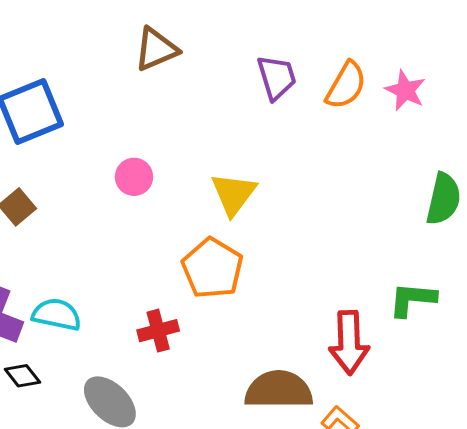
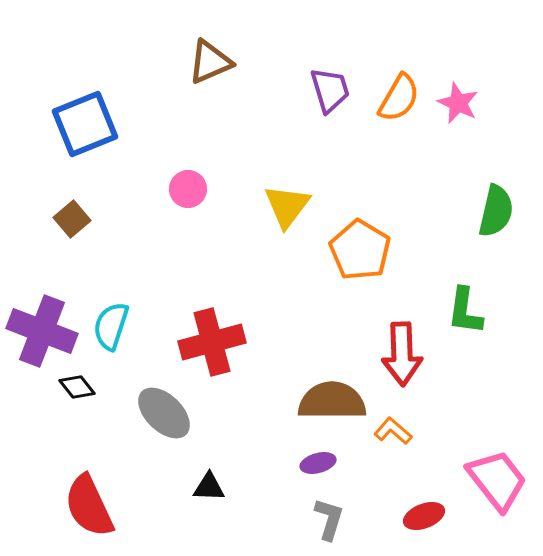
orange pentagon: (212, 268) -> (360, 250), moved
green L-shape: (412, 299) -> (465, 311), turned -87
cyan semicircle: (57, 314) -> (111, 326), turned -84
red cross: (158, 331) -> (212, 342), size x1.6

